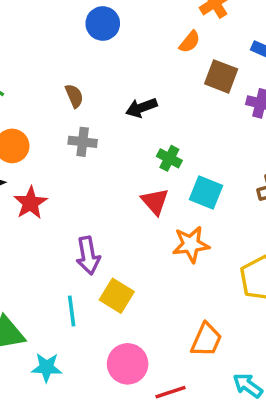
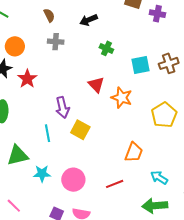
cyan square: (206, 192) -> (141, 65), moved, turned -30
red triangle: (155, 201) -> (96, 85), moved
orange star: (191, 244) -> (122, 98), turned 30
cyan line: (72, 311) -> (47, 133), moved
pink circle: (128, 364) -> (73, 180), moved

